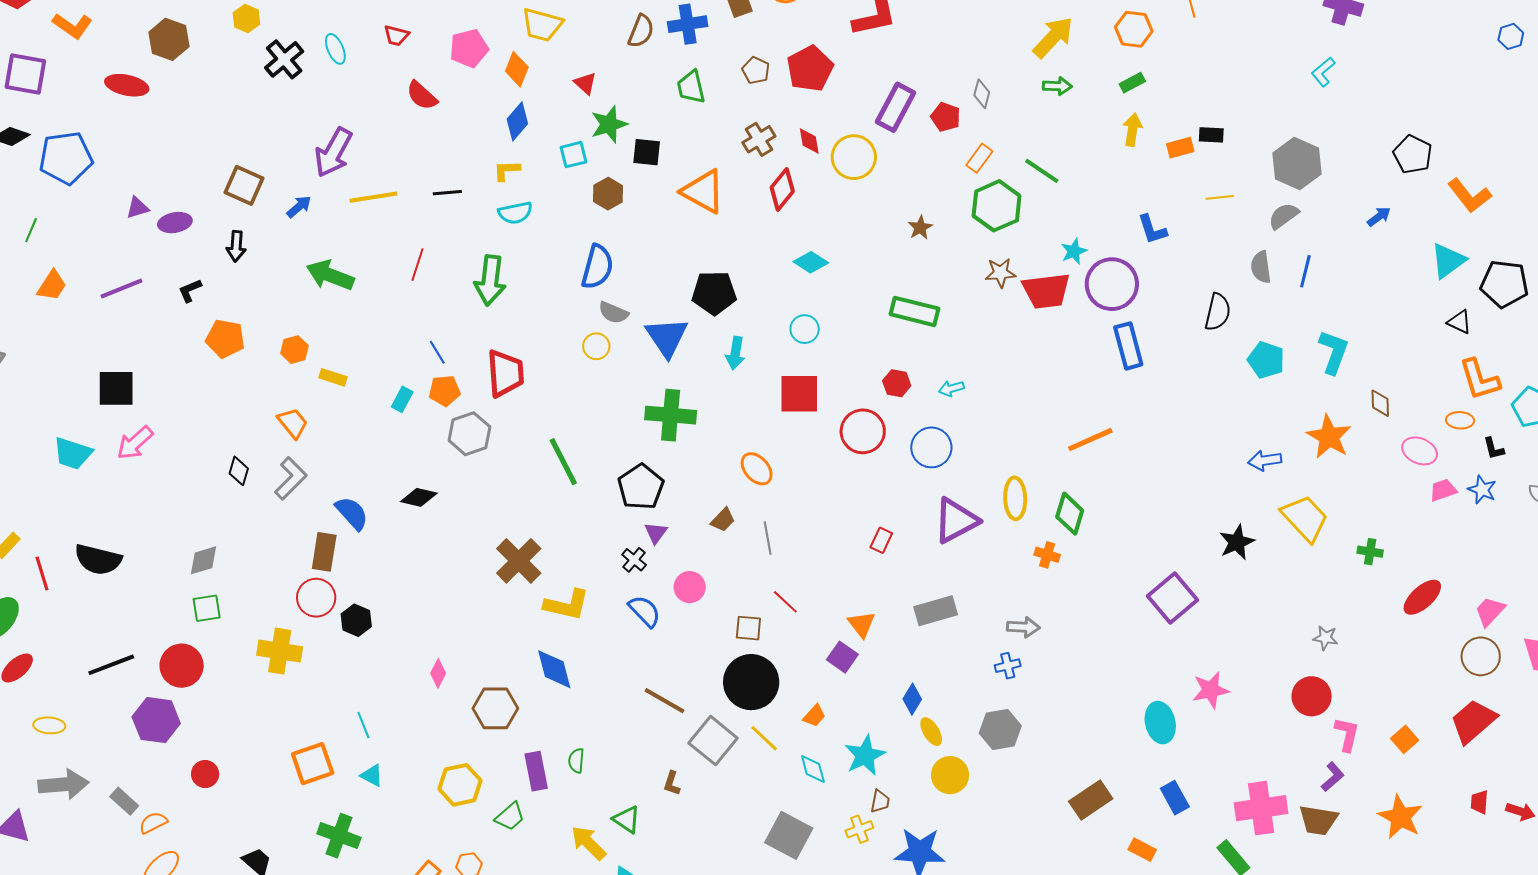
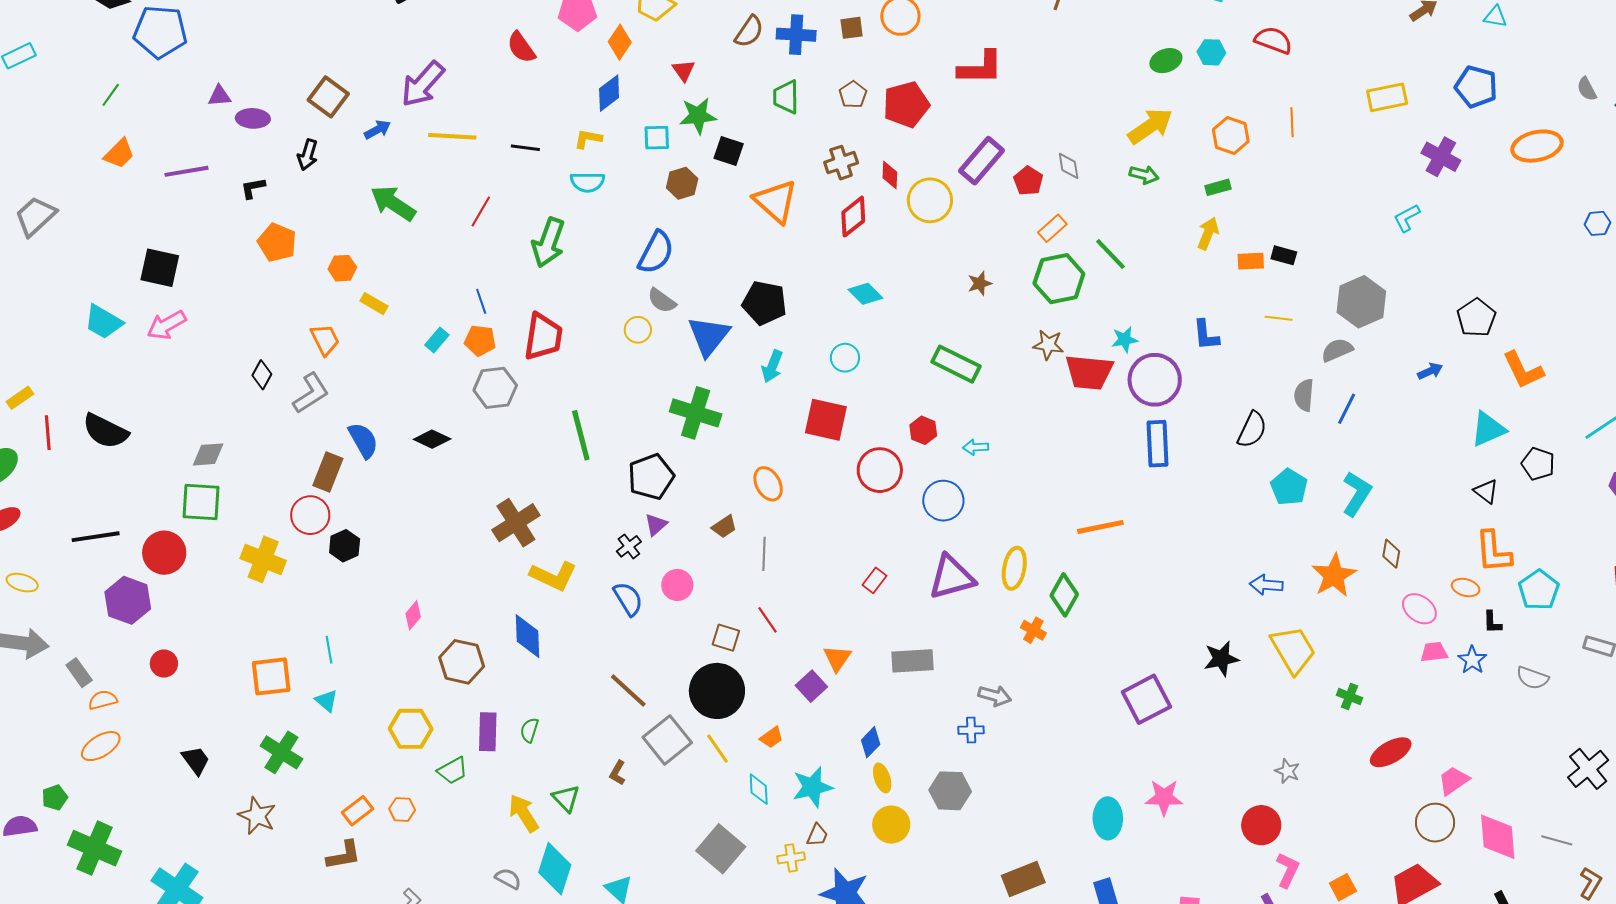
gray diamond: (982, 94) -> (1069, 166), turned -36
black pentagon: (1504, 284) -> (1538, 464), size x0.7
green square: (207, 608) -> (201, 502), size x1.4

